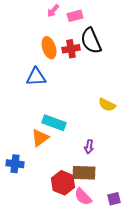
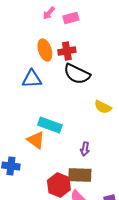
black semicircle: (91, 41) -> (77, 74), moved, turned -40
orange triangle: (40, 138) -> (36, 140), turned -48

